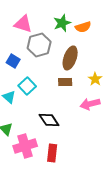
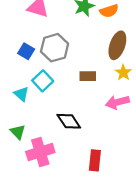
gray hexagon: (39, 45) -> (55, 48), moved
brown ellipse: (70, 58) -> (117, 45), moved
red rectangle: (52, 153) -> (95, 160), moved

